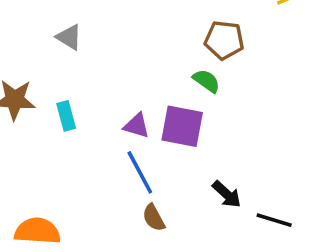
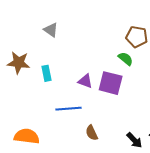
blue line: (140, 172) -> (69, 109), moved, turned -70
black arrow: (227, 194) -> (134, 140), moved

